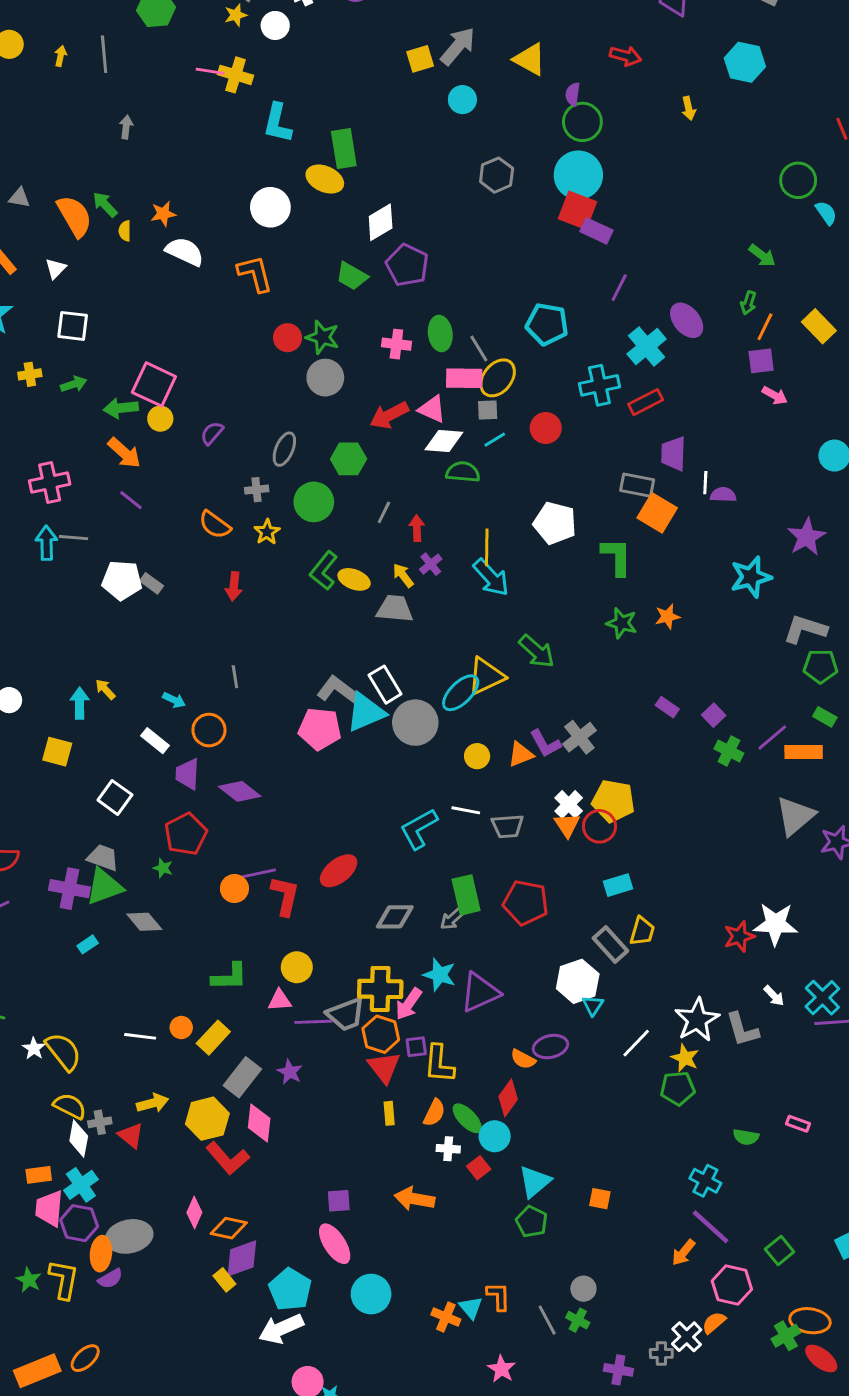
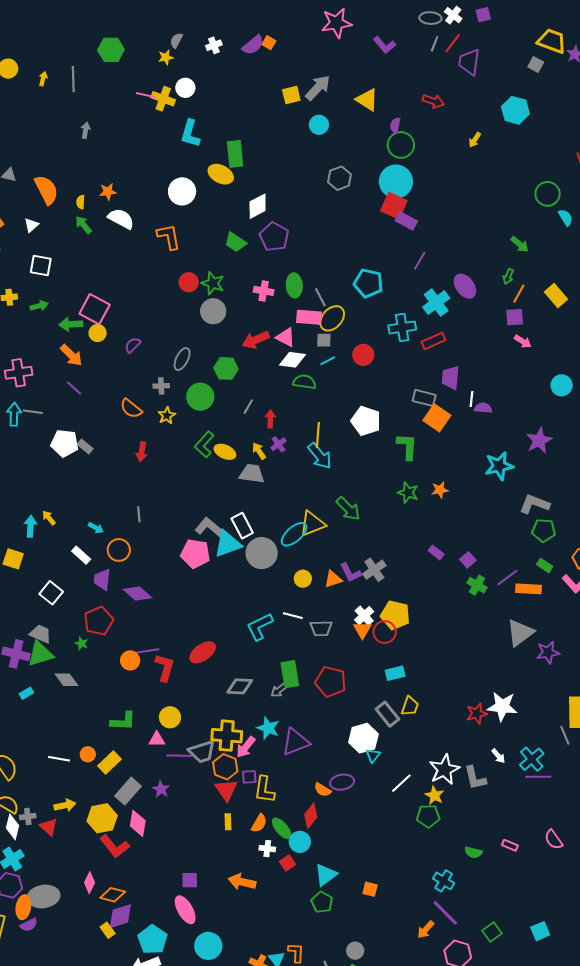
white circle: (275, 25) -> (185, 88), moved
yellow arrow: (689, 108) -> (475, 140), turned 42
green arrow: (105, 204) -> (83, 225), moved

